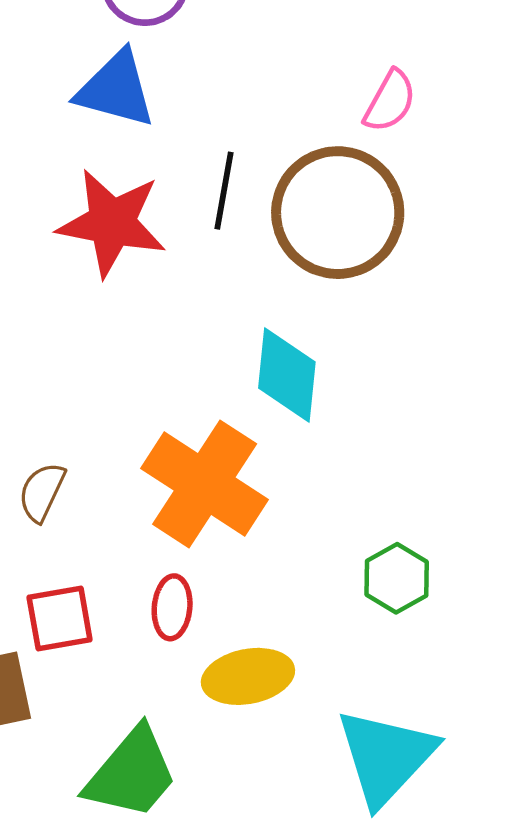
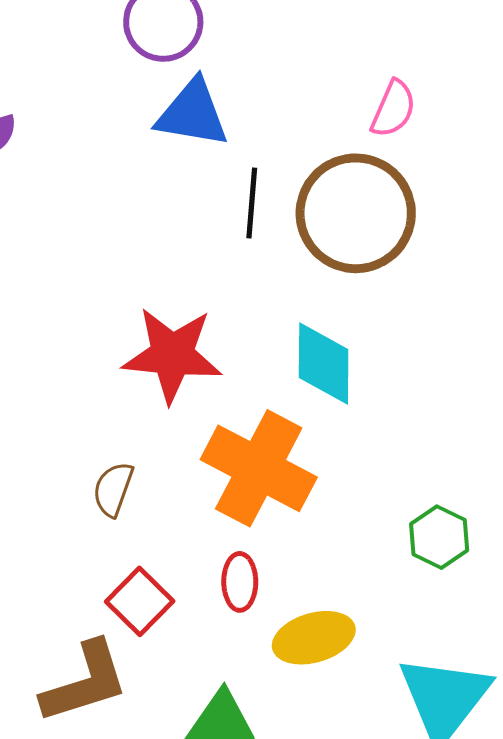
blue triangle: (116, 89) -> (192, 113), moved
red star: (112, 223) -> (172, 355), moved
red square: (60, 619) -> (140, 601), turned -30

